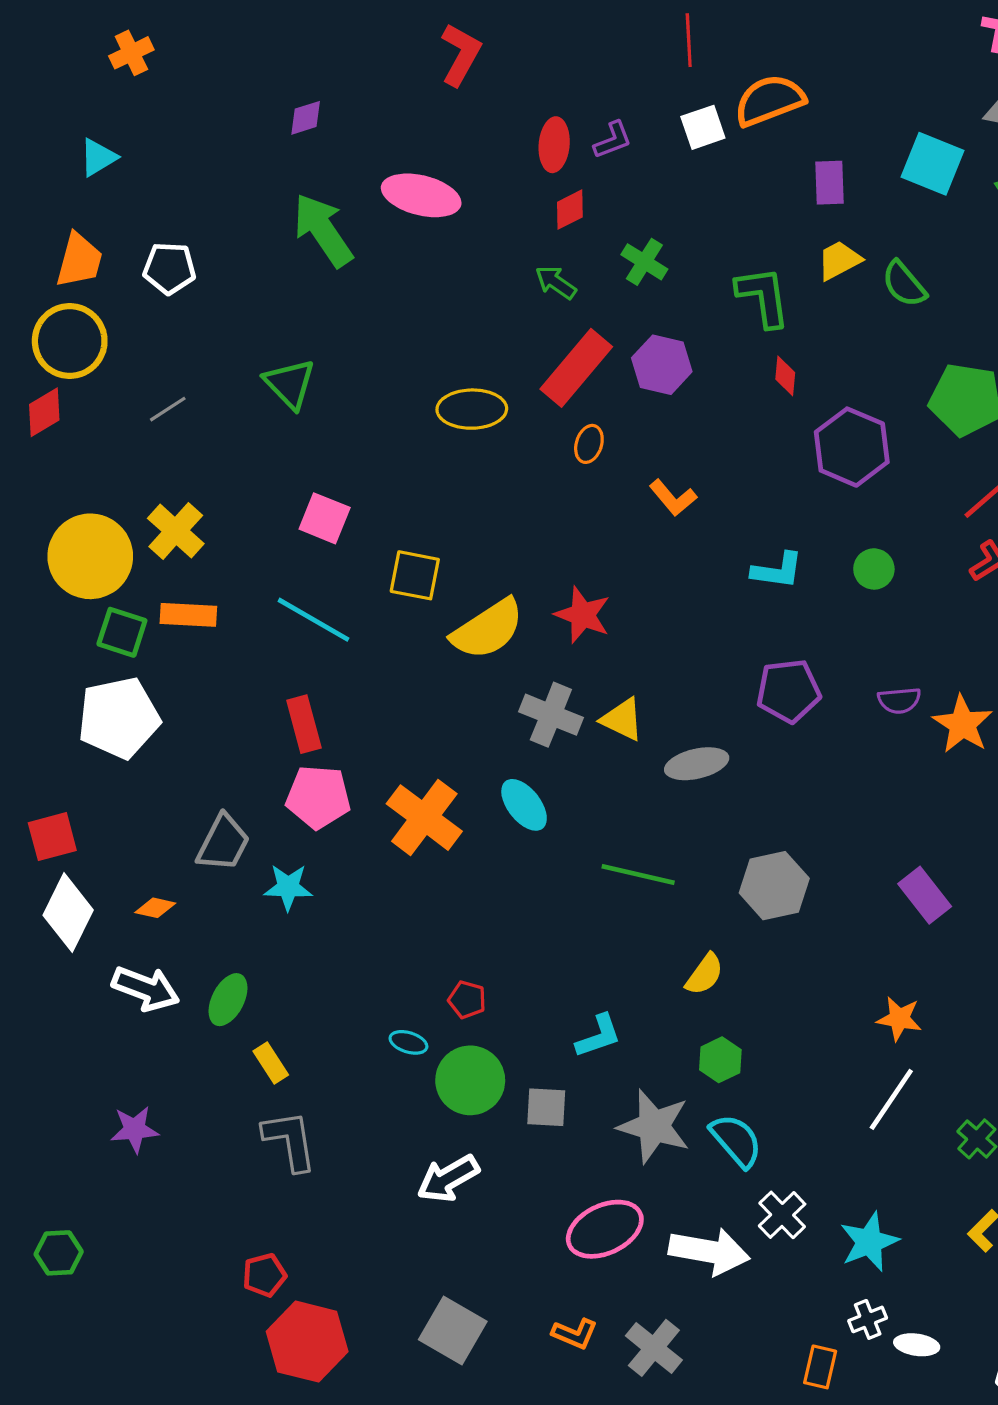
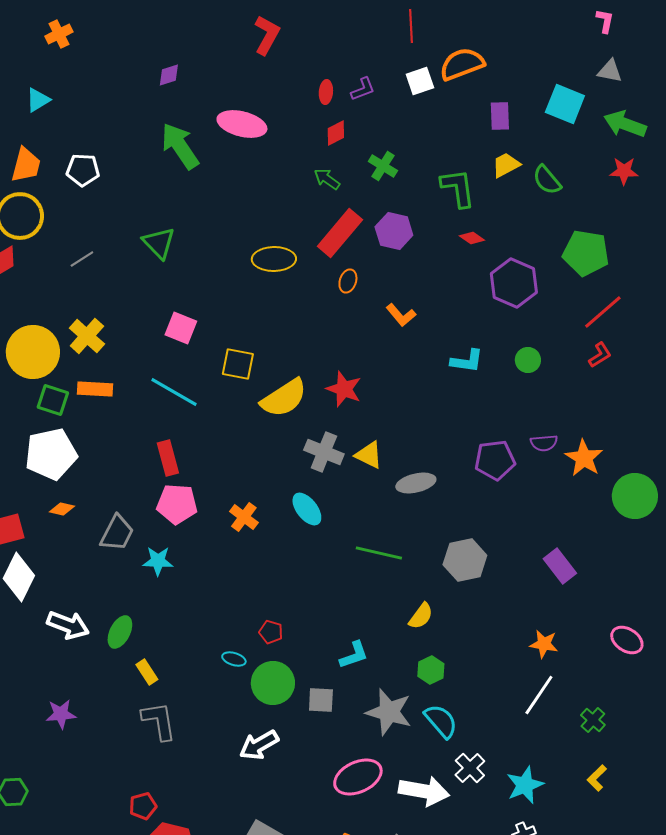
red ellipse: (554, 145) -> (326, 92), size x0.7
red diamond: (785, 376) -> (472, 238), turned -60
purple pentagon: (788, 691) -> (495, 460), moved
orange cross: (424, 818) -> (244, 517), size x0.6
orange diamond: (155, 908) -> (62, 509), moved

